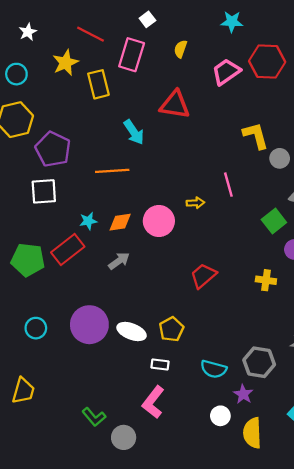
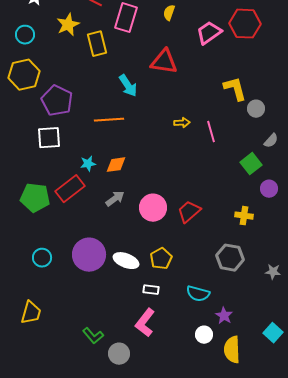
yellow arrow: (195, 203) -> (182, 123), moved
pink circle: (159, 221) -> (153, 208), moved
gray hexagon: (259, 362) -> (230, 258), moved

